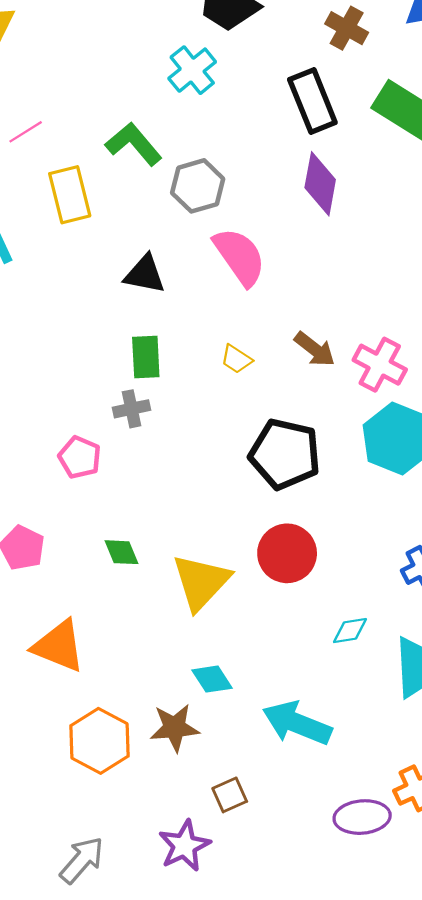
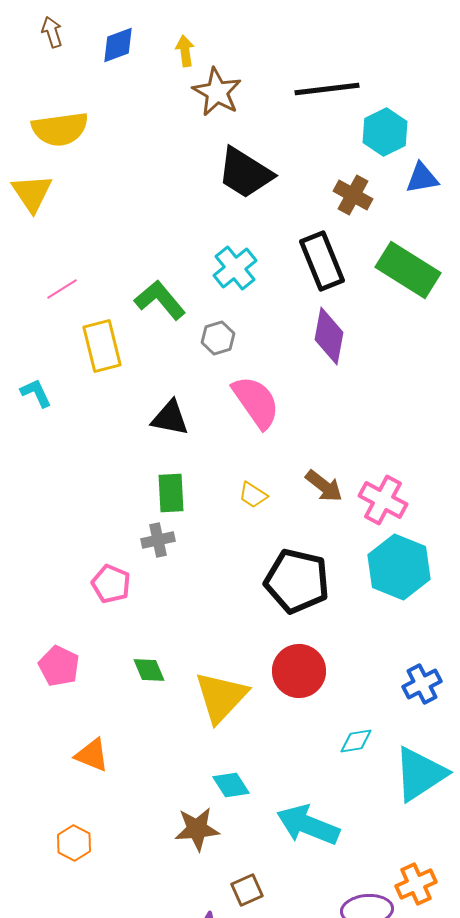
cyan cross: (192, 70) -> (235, 268), moved
gray hexagon: (198, 186) -> (218, 338), size x0.7
orange triangle: (59, 646) -> (92, 755), size x0.7
orange hexagon: (100, 741) -> (74, 843), moved, size x0.6

